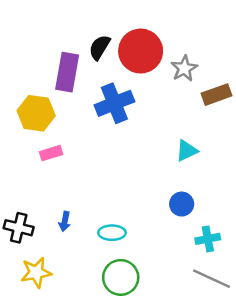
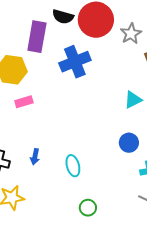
black semicircle: (100, 47) -> (63, 17), turned -105
cyan ellipse: (112, 233) -> (73, 166), turned 75
green circle: (121, 277) -> (88, 208), moved, size x0.6

